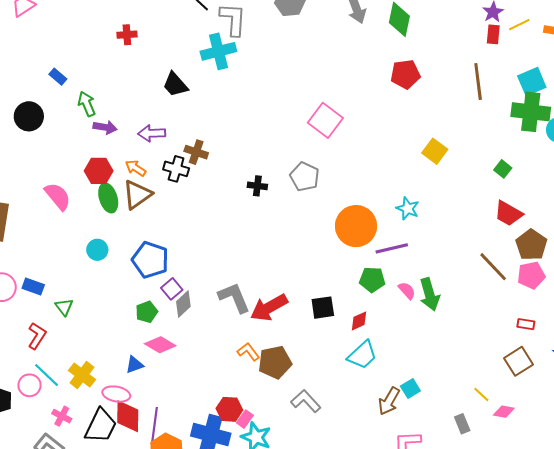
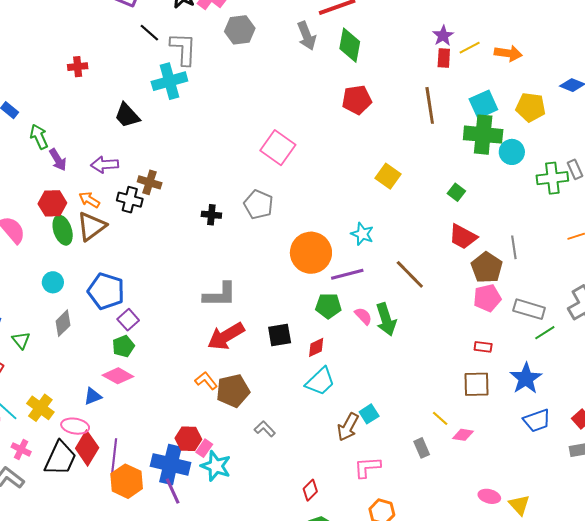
purple arrow: (105, 127) -> (58, 160), turned 50
brown line: (493, 267) -> (410, 274), moved
gray L-shape: (234, 298) -> (220, 295), moved, turned 114
gray diamond: (183, 304) -> (63, 323), moved
green pentagon: (147, 312) -> (123, 346), moved
brown square: (519, 361) -> (477, 384), turned 32
gray L-shape: (306, 401) -> (265, 429), size x0.7
red diamond: (128, 416) -> (87, 448), turned 32

